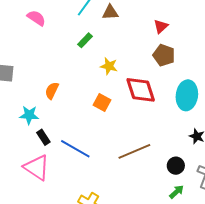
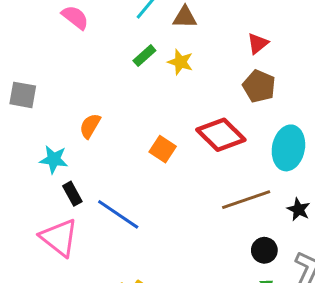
yellow star: (109, 66) -> (180, 62), moved
red diamond: (141, 90) -> (221, 135), turned -32
brown line: (134, 151) -> (246, 200), moved

